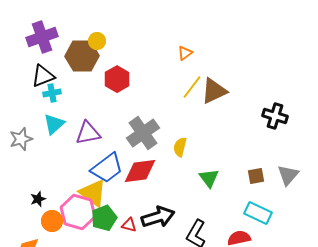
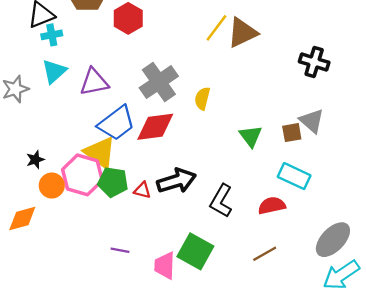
gray triangle: (288, 175) -> (312, 121), moved, turned -30
green triangle: (209, 178) -> (251, 136), moved
green pentagon: (104, 218) -> (113, 182), turned 30

